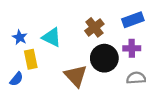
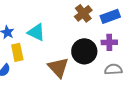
brown cross: (94, 27) -> (83, 13), moved

